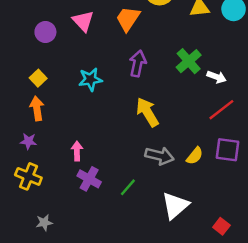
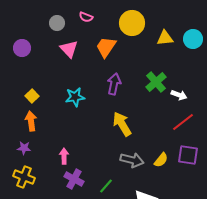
purple circle: (45, 32) -> (22, 48), moved

